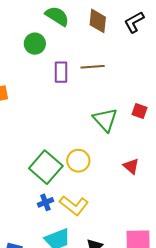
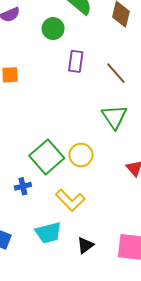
brown line: (93, 67) -> (116, 73), moved, turned 45
blue cross: (45, 202) -> (23, 186), moved

